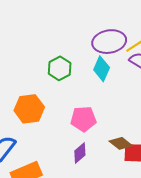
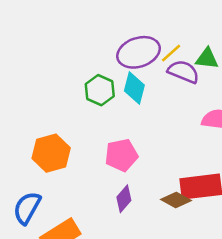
green hexagon: (60, 68) -> (100, 90), moved
brown diamond: (121, 143) -> (176, 200), moved

